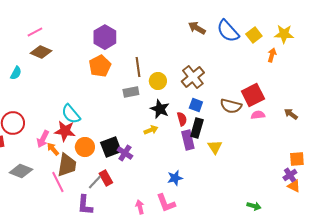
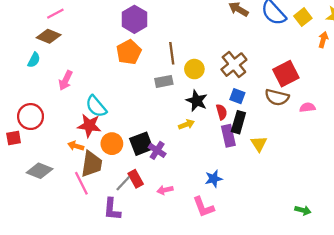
brown diamond: (41, 52) -> (49, 36), moved
red square: (253, 95) -> (286, 74), moved
pink arrow: (43, 139) -> (66, 80), moved
orange arrow: (53, 149) -> (76, 146), turned -32
pink arrow: (140, 207) -> (165, 190), moved, turned -88

